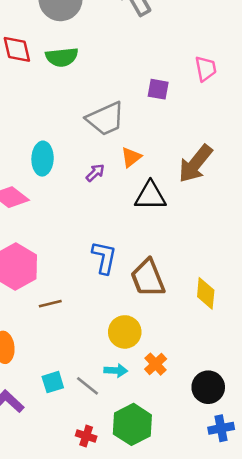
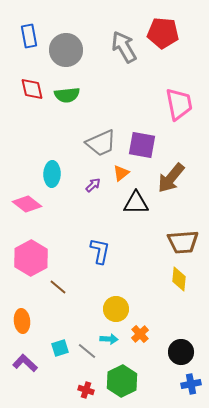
pink trapezoid: (206, 69) -> (179, 104), size x1.6
purple square: (158, 89) -> (142, 145), moved, size x1.6
brown trapezoid: (148, 278) -> (183, 242), moved, turned -72
brown line: (50, 304) -> (58, 287), turned 54

